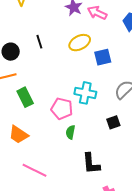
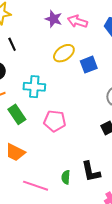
black line: (39, 42) -> (12, 44), moved
cyan cross: (85, 93) -> (34, 87), moved
green semicircle: (70, 132) -> (66, 177), moved

